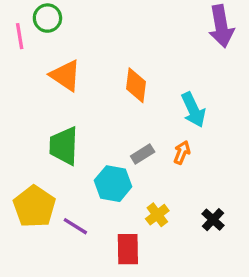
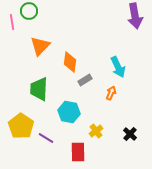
orange triangle: (65, 75) -> (40, 46), turned 40
orange diamond: (136, 85) -> (70, 62), moved
gray rectangle: (143, 154) -> (85, 80), moved

